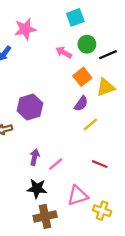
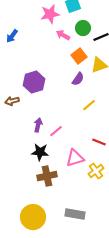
pink star: (25, 29) -> (50, 14), moved
yellow line: (90, 125) -> (89, 105), moved
red line: (100, 164) -> (99, 142), moved
yellow cross: (102, 211) -> (96, 171), turned 35

